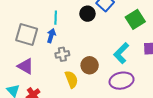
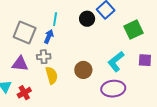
gray cross: (62, 54) -> (44, 57), moved
purple triangle: (26, 66) -> (20, 64), turned -30
yellow semicircle: (71, 79) -> (52, 75), moved

